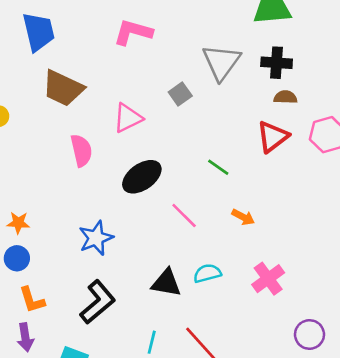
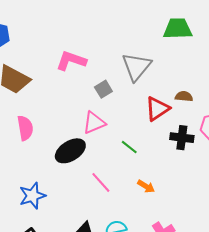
pink L-shape: (133, 32) -> (71, 61), moved
black cross: (277, 63) -> (182, 138), moved
pink triangle: (128, 118) -> (94, 123), moved
red triangle: (273, 137) -> (157, 109), moved

